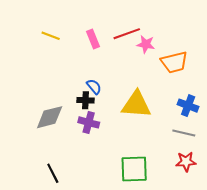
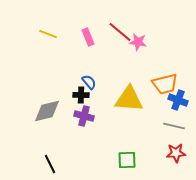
red line: (127, 34) -> (120, 32), turned 60
orange trapezoid: (174, 62) -> (165, 84), moved
green square: (134, 169) -> (127, 160), size x0.7

